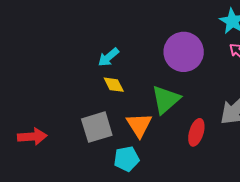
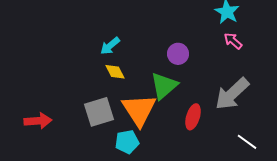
purple circle: (184, 52) -> (178, 54), moved, size x0.6
orange triangle: (139, 125) -> (139, 110), size x1.4

